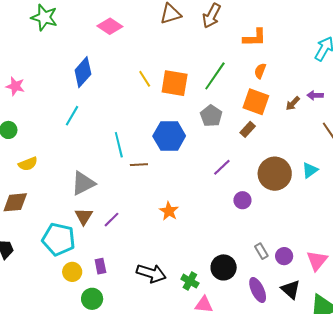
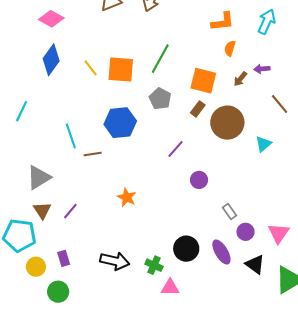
orange L-shape: (255, 38) -> (223, 22), moved
orange semicircle: (260, 71) -> (230, 48), moved
blue diamond: (83, 72) -> (51, 60), moved
brown circle: (275, 174) -> (227, 123), moved
gray rectangle: (261, 251) -> (230, 212), moved
purple ellipse: (258, 290) -> (221, 252), moved

